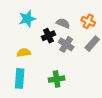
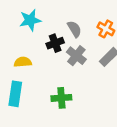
gray semicircle: (63, 23) -> (74, 29), turned 32

